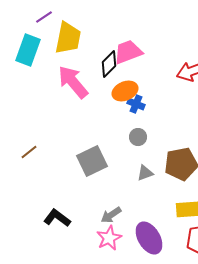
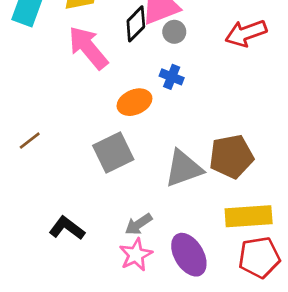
orange ellipse: (125, 91) -> (134, 102), moved
gray circle: (138, 137) -> (174, 32), moved
gray triangle: (145, 173) -> (184, 168), size x1.8

